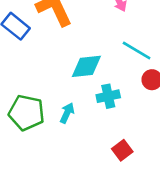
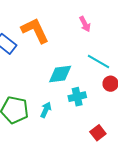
red square: (122, 150) -> (98, 133), moved

